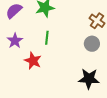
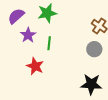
purple star: (15, 41) -> (28, 35), moved

